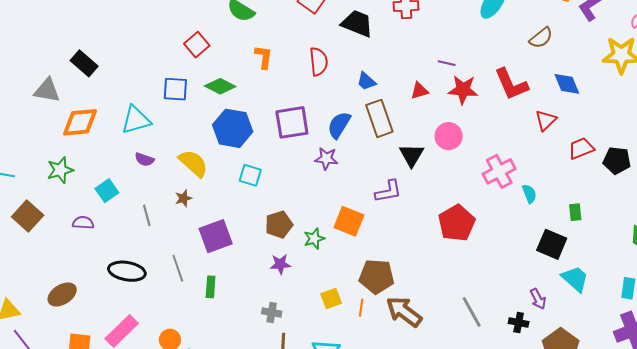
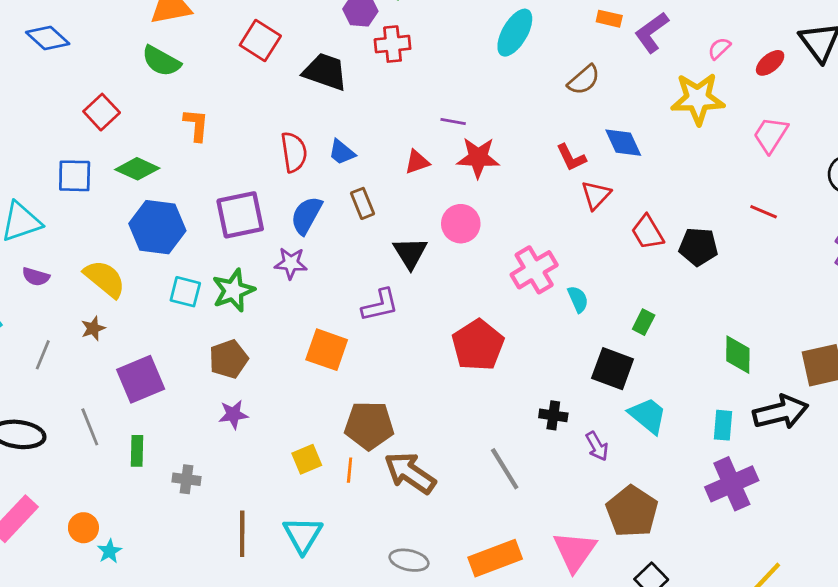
red semicircle: (319, 62) -> (294, 152), moved
red L-shape: (511, 84) -> (571, 158), moved, size x0.6
brown rectangle: (379, 118) -> (363, 203), size x0.6
red trapezoid: (581, 148) -> (648, 232), turned -96
green rectangle: (575, 212) -> (644, 322), turned 36
gray line: (147, 215) -> (43, 355), turned 40
green star: (314, 239) -> (233, 290), moved, size x1.4
gray cross: (272, 312) -> (187, 479), moved
black cross: (519, 322) -> (553, 415), moved

